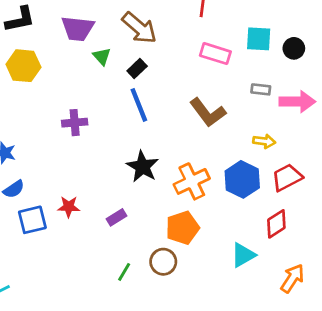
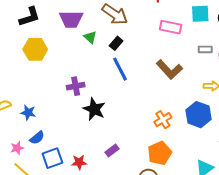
black star: (142, 167) -> (94, 109), moved
orange cross: (192, 181) -> (163, 120), size x0.7
red star: (69, 207) -> (79, 162), moved

